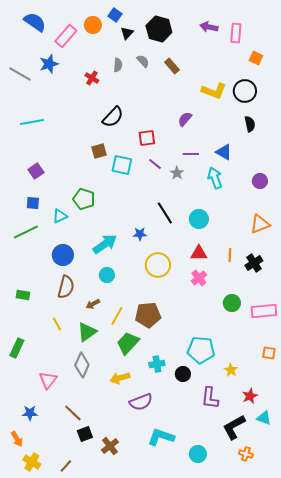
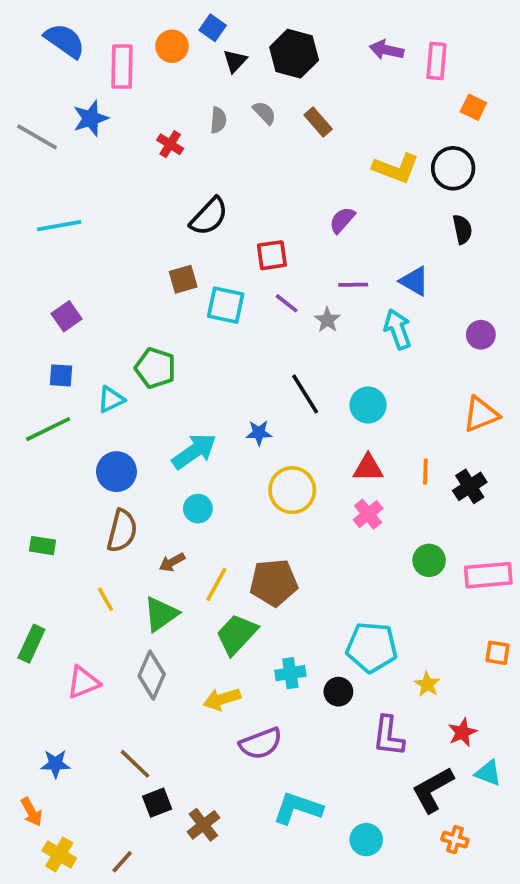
pink rectangle: (66, 36) -> (122, 67), turned -40
pink triangle: (48, 380) -> (83, 682), moved, turned 30

